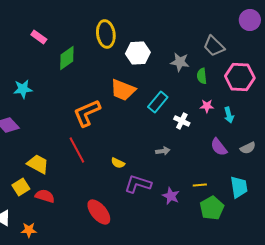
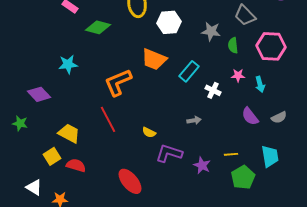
green diamond: (67, 58) -> (98, 27), turned 50
cyan star: (23, 89) -> (68, 64), moved

